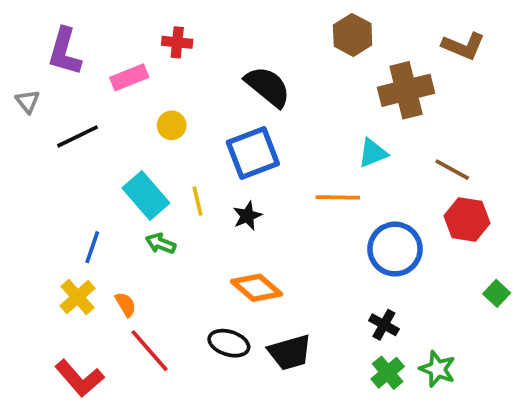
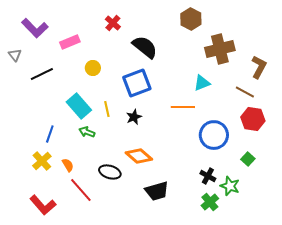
red cross: (177, 42) -> (113, 23), moved, turned 35
brown L-shape: (463, 46) -> (259, 67), moved, turned -85
purple L-shape: (65, 52) -> (35, 28), turned -60
green square: (497, 293) -> (248, 159), moved
black ellipse: (229, 343) -> (110, 172), moved
green star: (437, 369) -> (230, 186), moved

